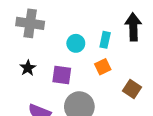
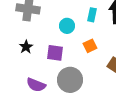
cyan rectangle: (105, 40) -> (92, 15), moved

